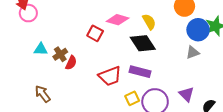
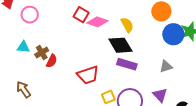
pink circle: (28, 13) -> (30, 15), moved
red square: (95, 33) -> (81, 15), moved
gray triangle: (193, 52) -> (166, 67), moved
purple rectangle: (140, 72) -> (127, 64), moved

